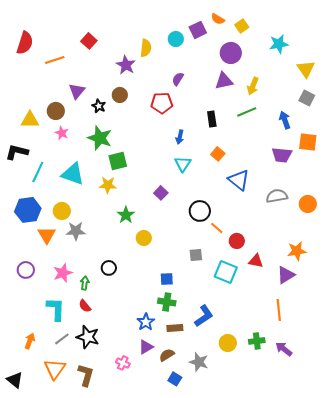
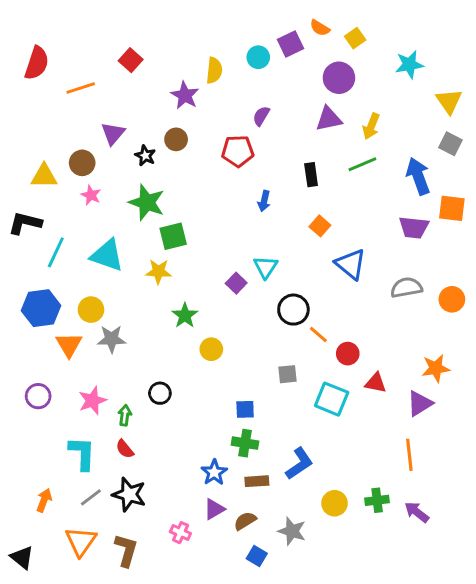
blue arrow: (285, 120) -> (418, 176), size x1.4
cyan triangle: (183, 164) -> (266, 267), moved

